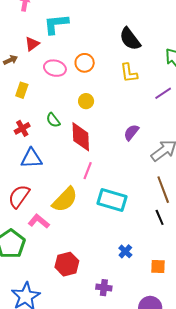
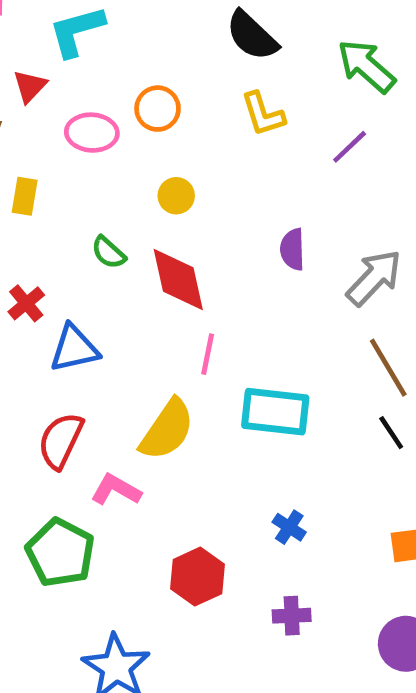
red cross: (22, 128) -> (26, 303), moved
purple semicircle: (131, 132) -> (292, 249), turned -30
blue cross: (125, 251) -> (289, 527), moved

